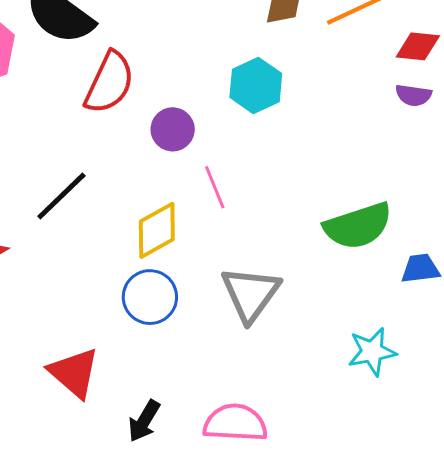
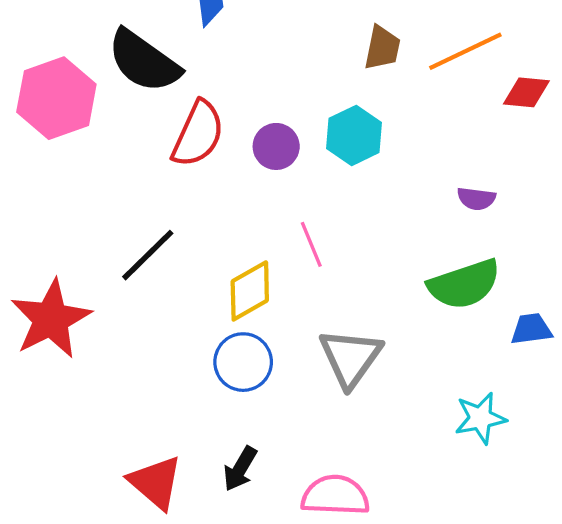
purple semicircle: (414, 95) -> (476, 199), moved
purple circle: (173, 129) -> (276, 146), moved
red triangle: (74, 373) -> (156, 482), moved
black arrow: (144, 421) -> (240, 469), moved

